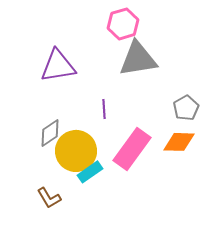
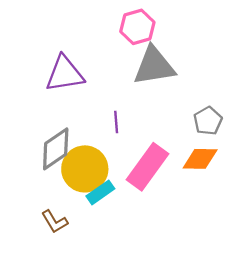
gray diamond: (50, 133) -> (56, 149), size x1.4

